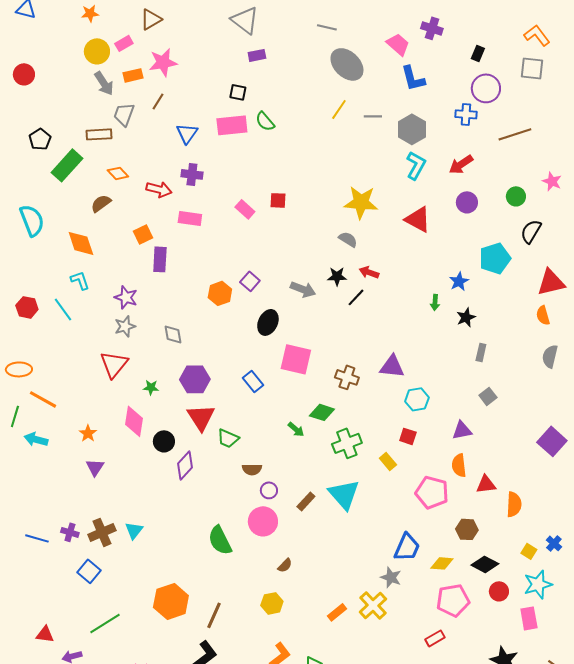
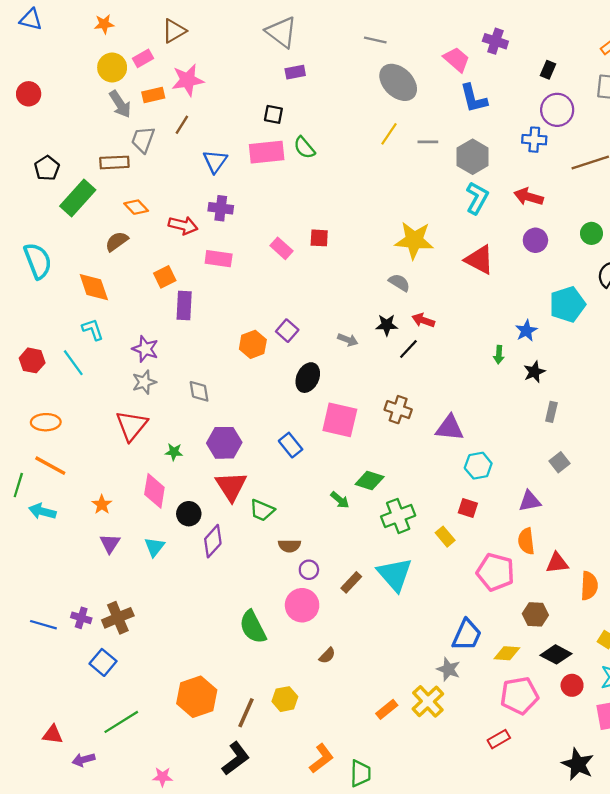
red arrow: (461, 164) -> (529, 197), turned 50
gray arrow: (303, 289) -> (348, 340), size x0.7
orange ellipse: (19, 369) -> (46, 422), moved
brown cross: (347, 377) -> (398, 410), moved
cyan triangle: (134, 530) -> (154, 547), moved
yellow hexagon: (272, 603) -> (285, 699), moved

